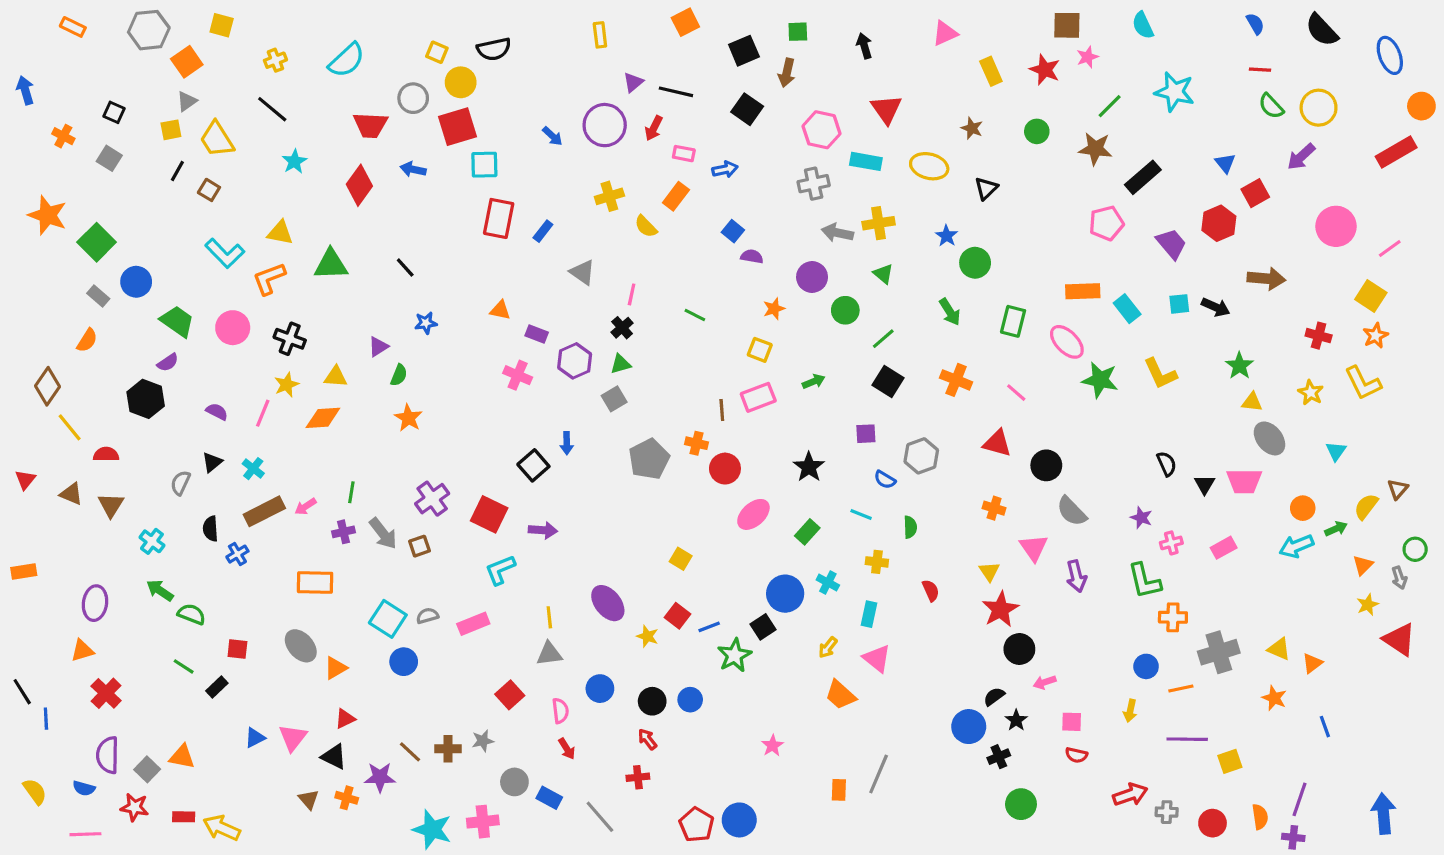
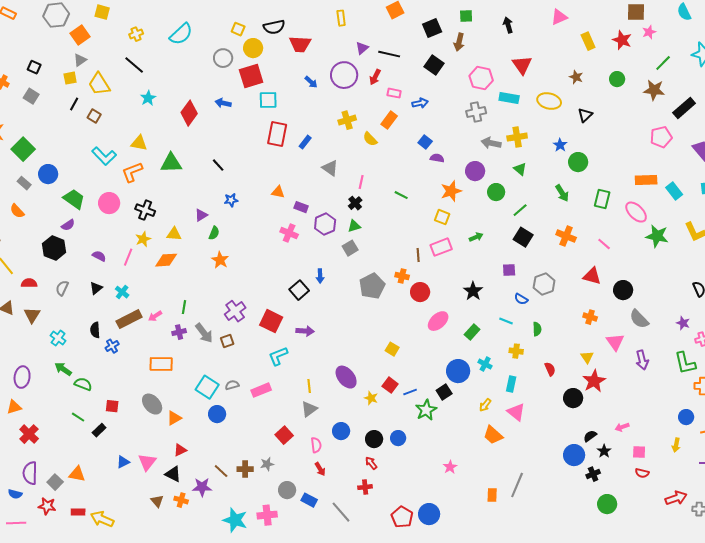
red trapezoid: (370, 125) -> (300, 44), moved
orange star: (774, 309) -> (451, 191), size x1.5
orange semicircle: (87, 340) -> (17, 211), turned 105
gray semicircle: (180, 483) -> (62, 288), moved
black circle: (1019, 649) -> (573, 398), moved
gray triangle: (549, 654) -> (309, 409), turned -30

